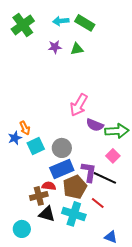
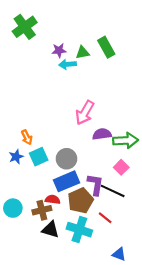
cyan arrow: (61, 21) -> (68, 64), moved
green rectangle: (85, 23) -> (106, 47), moved, turned 30
purple semicircle: (95, 125) -> (102, 134), turned 150
blue star: (15, 138) -> (16, 157), moved
cyan circle: (22, 229) -> (13, 208), moved

